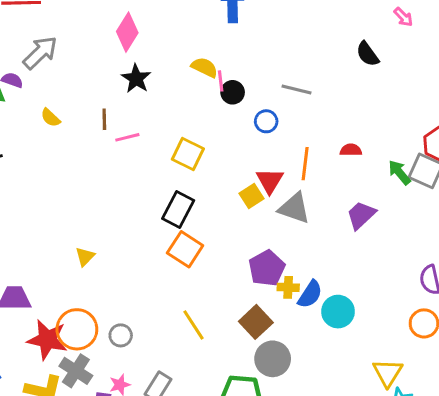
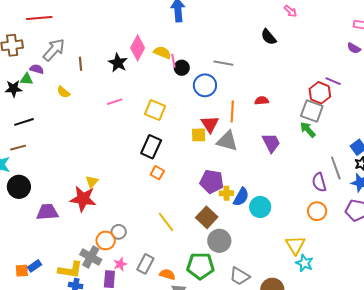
pink diamond: (127, 32) -> (138, 48), moved
brown line: (104, 119) -> (81, 64), moved
blue circle: (266, 121) -> (205, 85), size x1.5
green arrow: (399, 172) -> (308, 130), moved
yellow square: (252, 196) -> (199, 135), turned 35
purple trapezoid: (361, 215) -> (271, 143), turned 110
orange square: (185, 249) -> (157, 173), size x0.6
purple pentagon: (267, 268) -> (212, 182), turned -30
orange circle: (77, 329) -> (106, 241), moved, size x0.7
red star: (47, 340) -> (83, 199), moved

